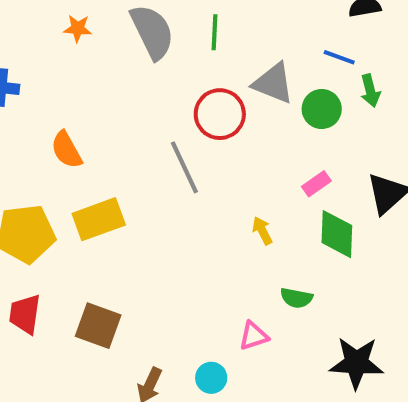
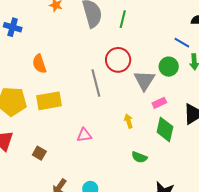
gray triangle: (273, 83) -> (144, 80), moved, turned 30
brown square: (98, 326) -> (39, 153), size x0.6
pink triangle: (254, 336) -> (84, 135), moved

